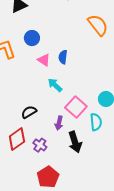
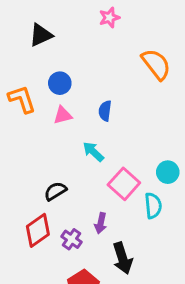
pink triangle: (44, 60) -> (63, 115), moved, turned -48
purple arrow: (59, 123) -> (101, 223), moved
black arrow: (75, 142) -> (123, 258), moved

